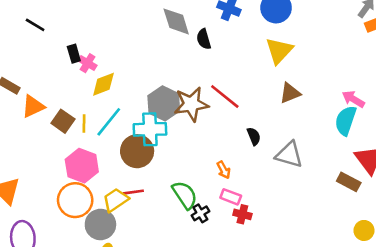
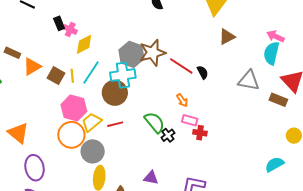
red line: (225, 96) -> (181, 66), moved
gray triangle: (289, 155) -> (249, 81), moved
yellow trapezoid: (116, 200) -> (92, 122), moved

